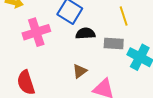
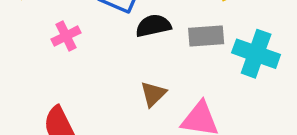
pink cross: (36, 32) -> (66, 36), size x0.6

